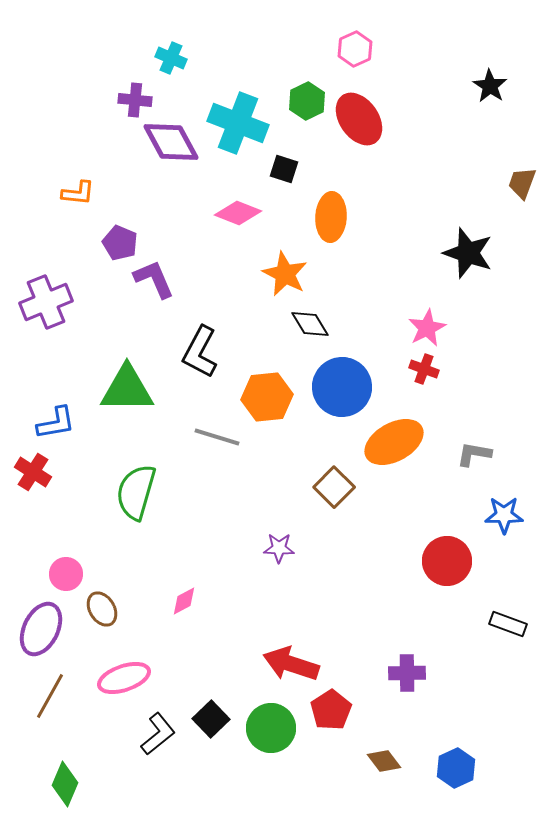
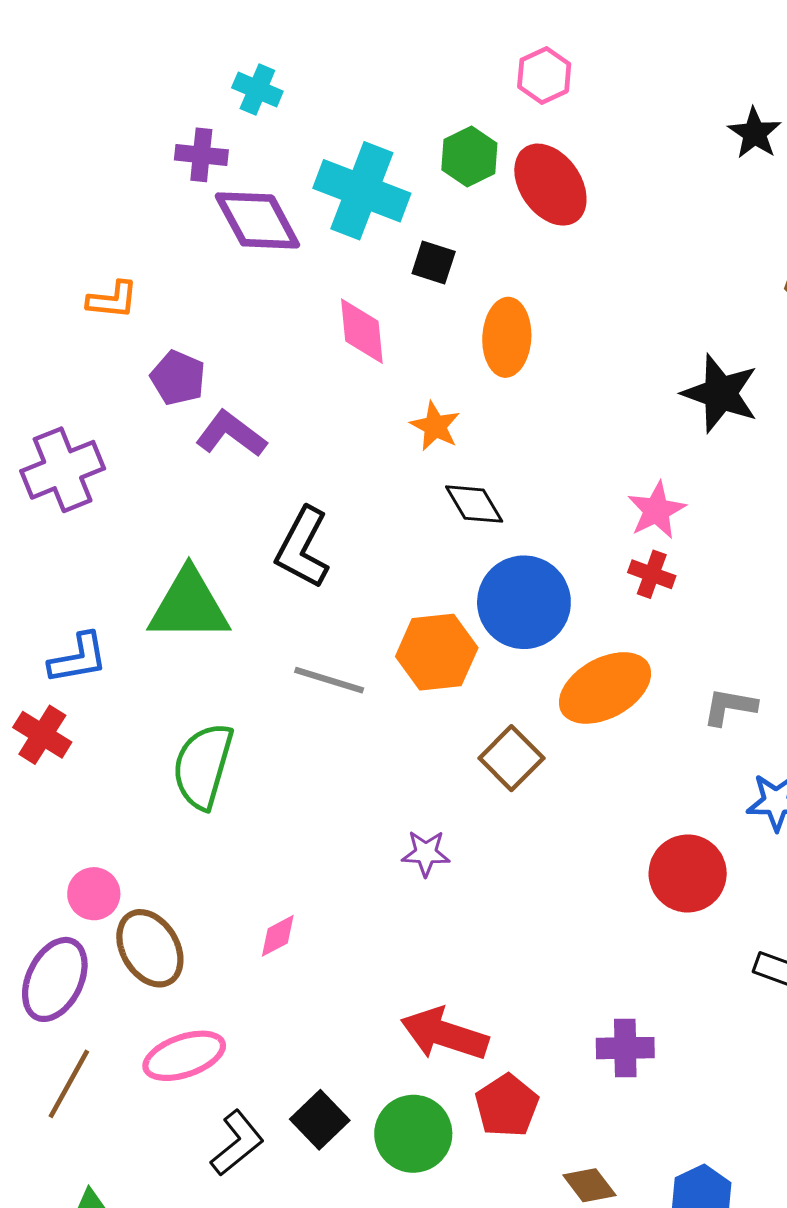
pink diamond: (238, 213) -> (362, 331), turned 63
orange star: (285, 274) -> (435, 426), size x0.7
purple L-shape: (154, 279) -> (231, 434), turned -30
orange hexagon: (267, 397) -> (437, 652), moved
brown ellipse: (102, 609) -> (150, 948), size x1.4

